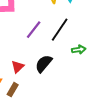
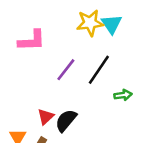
black semicircle: (44, 64) -> (66, 120), moved

